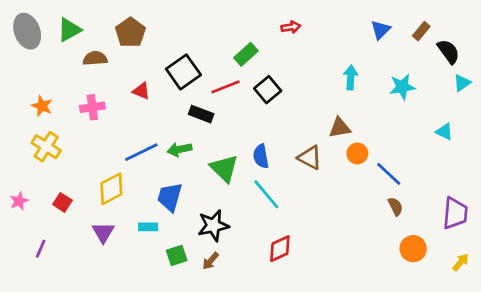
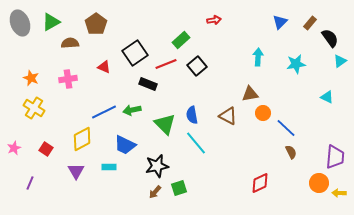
blue trapezoid: (170, 197) -> (125, 145), turned -80
red diamond: (280, 249) -> (260, 183), moved
orange circle: (413, 249) -> (319, 183), moved
green square: (177, 255) -> (179, 188), moved
yellow arrow: (461, 262) -> (339, 193), turned -128

